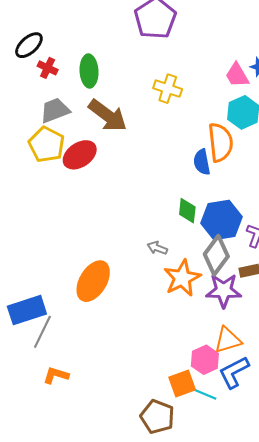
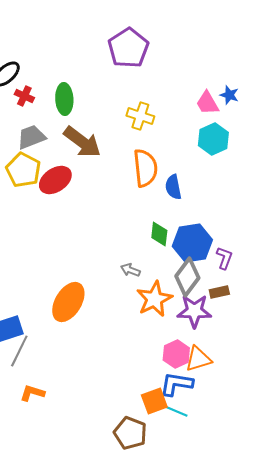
orange semicircle: (220, 142) -> (145, 168), moved
pink hexagon: (205, 360) -> (176, 354), moved
blue L-shape: (234, 372) -> (176, 384), moved, turned 36

